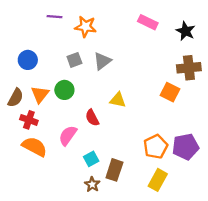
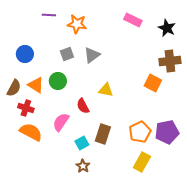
orange triangle: (40, 94) -> (36, 85), turned -36
brown rectangle: (114, 170) -> (103, 134), moved

